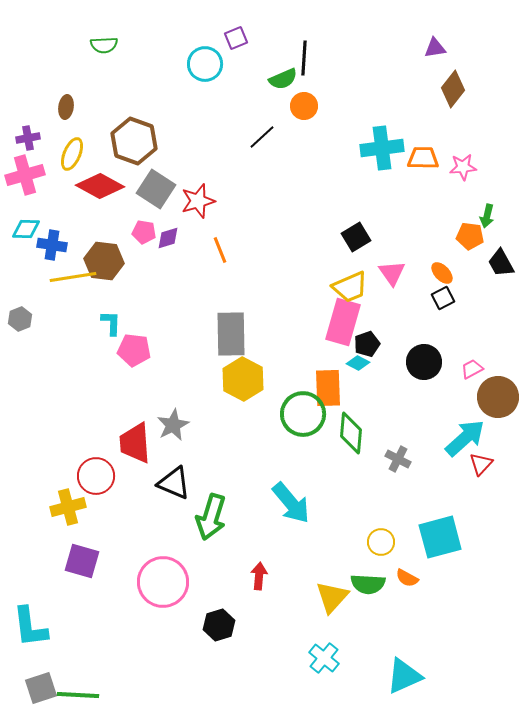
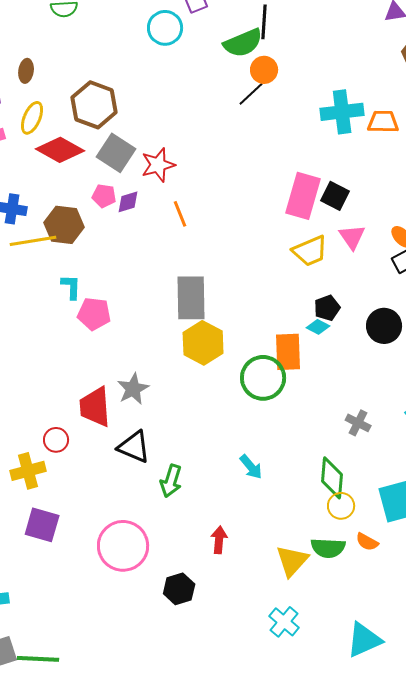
green semicircle: (283, 79) -> (243, 43), size x1.4
black line: (262, 137) -> (251, 94), moved
black square: (356, 237) -> (335, 196), moved, turned -32
pink rectangle: (343, 322) -> (303, 196), moved
green diamond: (351, 433) -> (332, 478), moved
red circle: (96, 476) -> (56, 440), size x0.7
cyan arrow: (291, 503) -> (251, 467), size x0.6
green arrow: (211, 517) -> (171, 481), size x0.7

